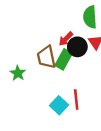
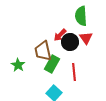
green rectangle: (64, 59) -> (52, 64), moved
red line: (76, 100) -> (74, 72), moved

